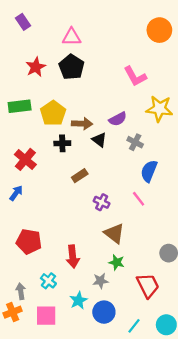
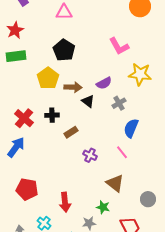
red star: (36, 67) -> (15, 30), moved
black pentagon: (72, 67) -> (64, 50), moved
green rectangle: (20, 106) -> (16, 56), moved
gray cross: (135, 142) -> (119, 103), turned 32
black cross: (62, 143) -> (52, 115), moved
blue arrow: (16, 193) -> (16, 147), size x1.5
brown triangle: (114, 233) -> (115, 183), moved

